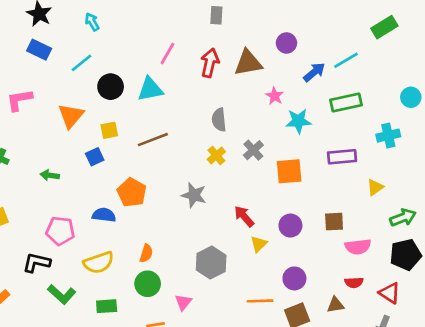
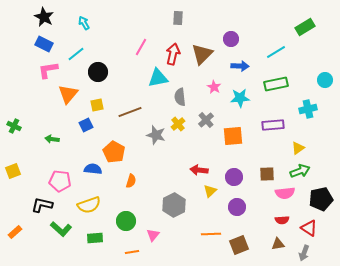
brown triangle: (248, 63) -> (202, 54), turned -35
blue arrow: (314, 72) -> (240, 66), moved, turned 42
cyan triangle: (150, 89) -> (158, 78), moved
pink star: (275, 96) -> (214, 87), moved
pink L-shape: (19, 100) -> (48, 70), moved
gray star: (194, 195) -> (156, 135), moved
red arrow: (244, 216) -> (199, 170), turned -42
green arrow: (403, 218) -> (300, 171), moved
orange semicircle: (146, 253) -> (131, 181), moved
purple circle: (294, 278) -> (237, 207), moved
brown triangle: (335, 305) -> (278, 244), moved

